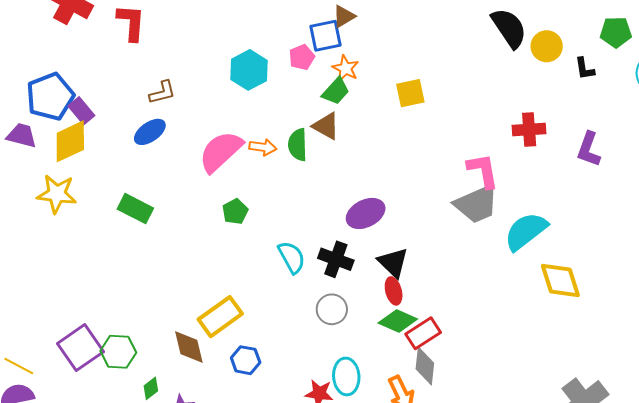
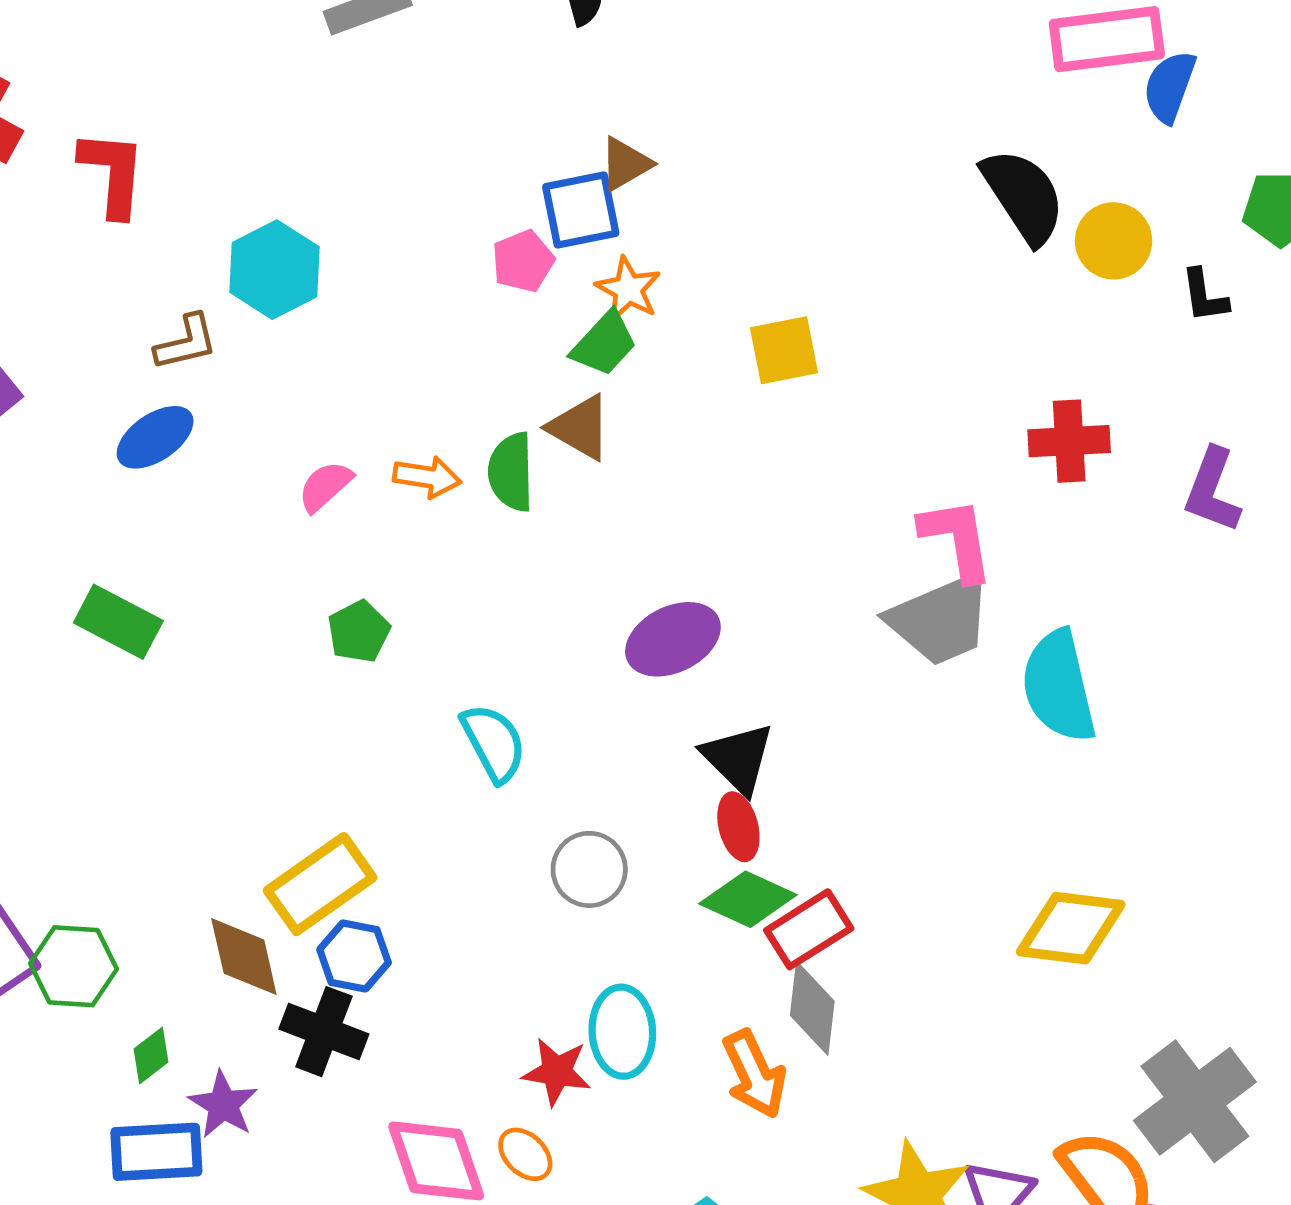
cyan hexagon: (249, 70) -> (275, 270), moved
pink semicircle: (221, 151) -> (325, 486), size x0.5
cyan semicircle: (526, 231) -> (1059, 686), turned -66
black cross: (336, 259) -> (324, 1032), moved
yellow diamond: (560, 280) -> (1071, 928), moved, turned -66
blue hexagon: (246, 360) -> (354, 956), moved

